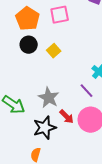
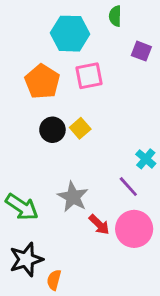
black circle: (29, 45) -> (52, 130), moved
black star: (45, 128) -> (26, 259), moved

